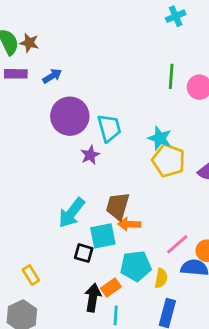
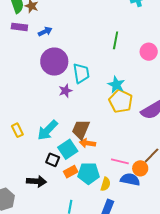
green line: (171, 76) -> (116, 40), moved
cyan square: (103, 236) -> (68, 149), turned -30
pink line: (177, 244) -> (120, 161), turned 48
yellow rectangle: (31, 275) -> (17, 130), moved
orange rectangle: (111, 288) -> (71, 172), moved
black arrow: (93, 298) -> (36, 181), moved, turned 78

